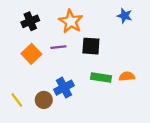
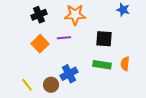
orange star: (71, 21) -> (75, 15), turned -30
black square: (91, 46) -> (104, 39), moved
orange semicircle: (127, 76) -> (125, 64), turned -80

